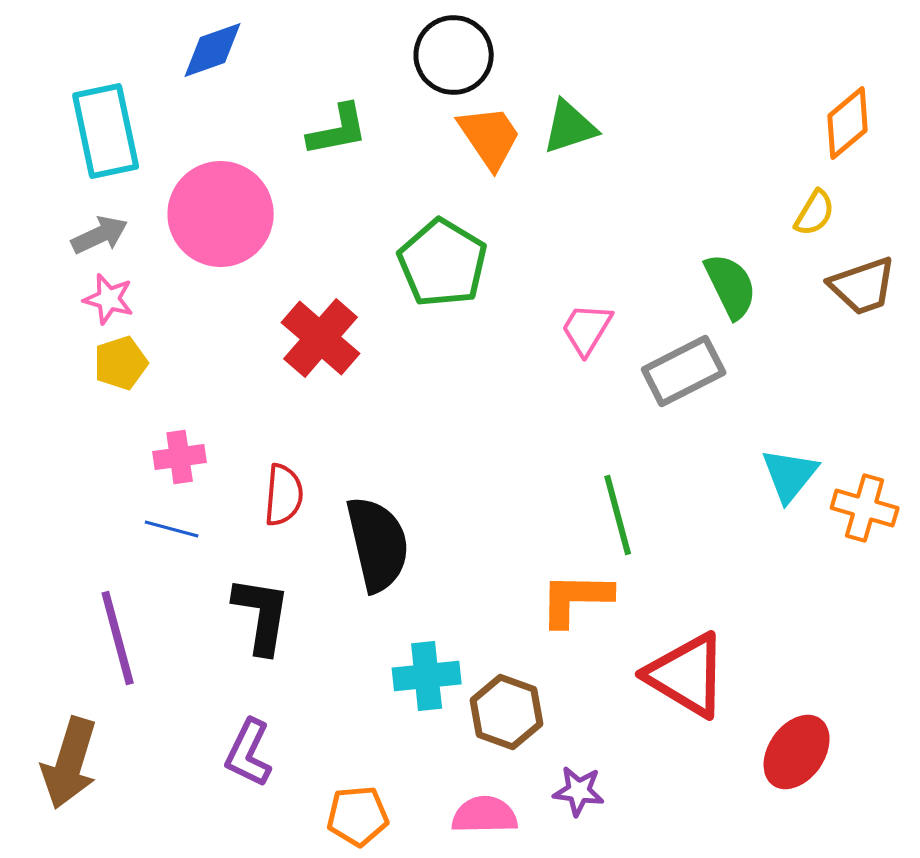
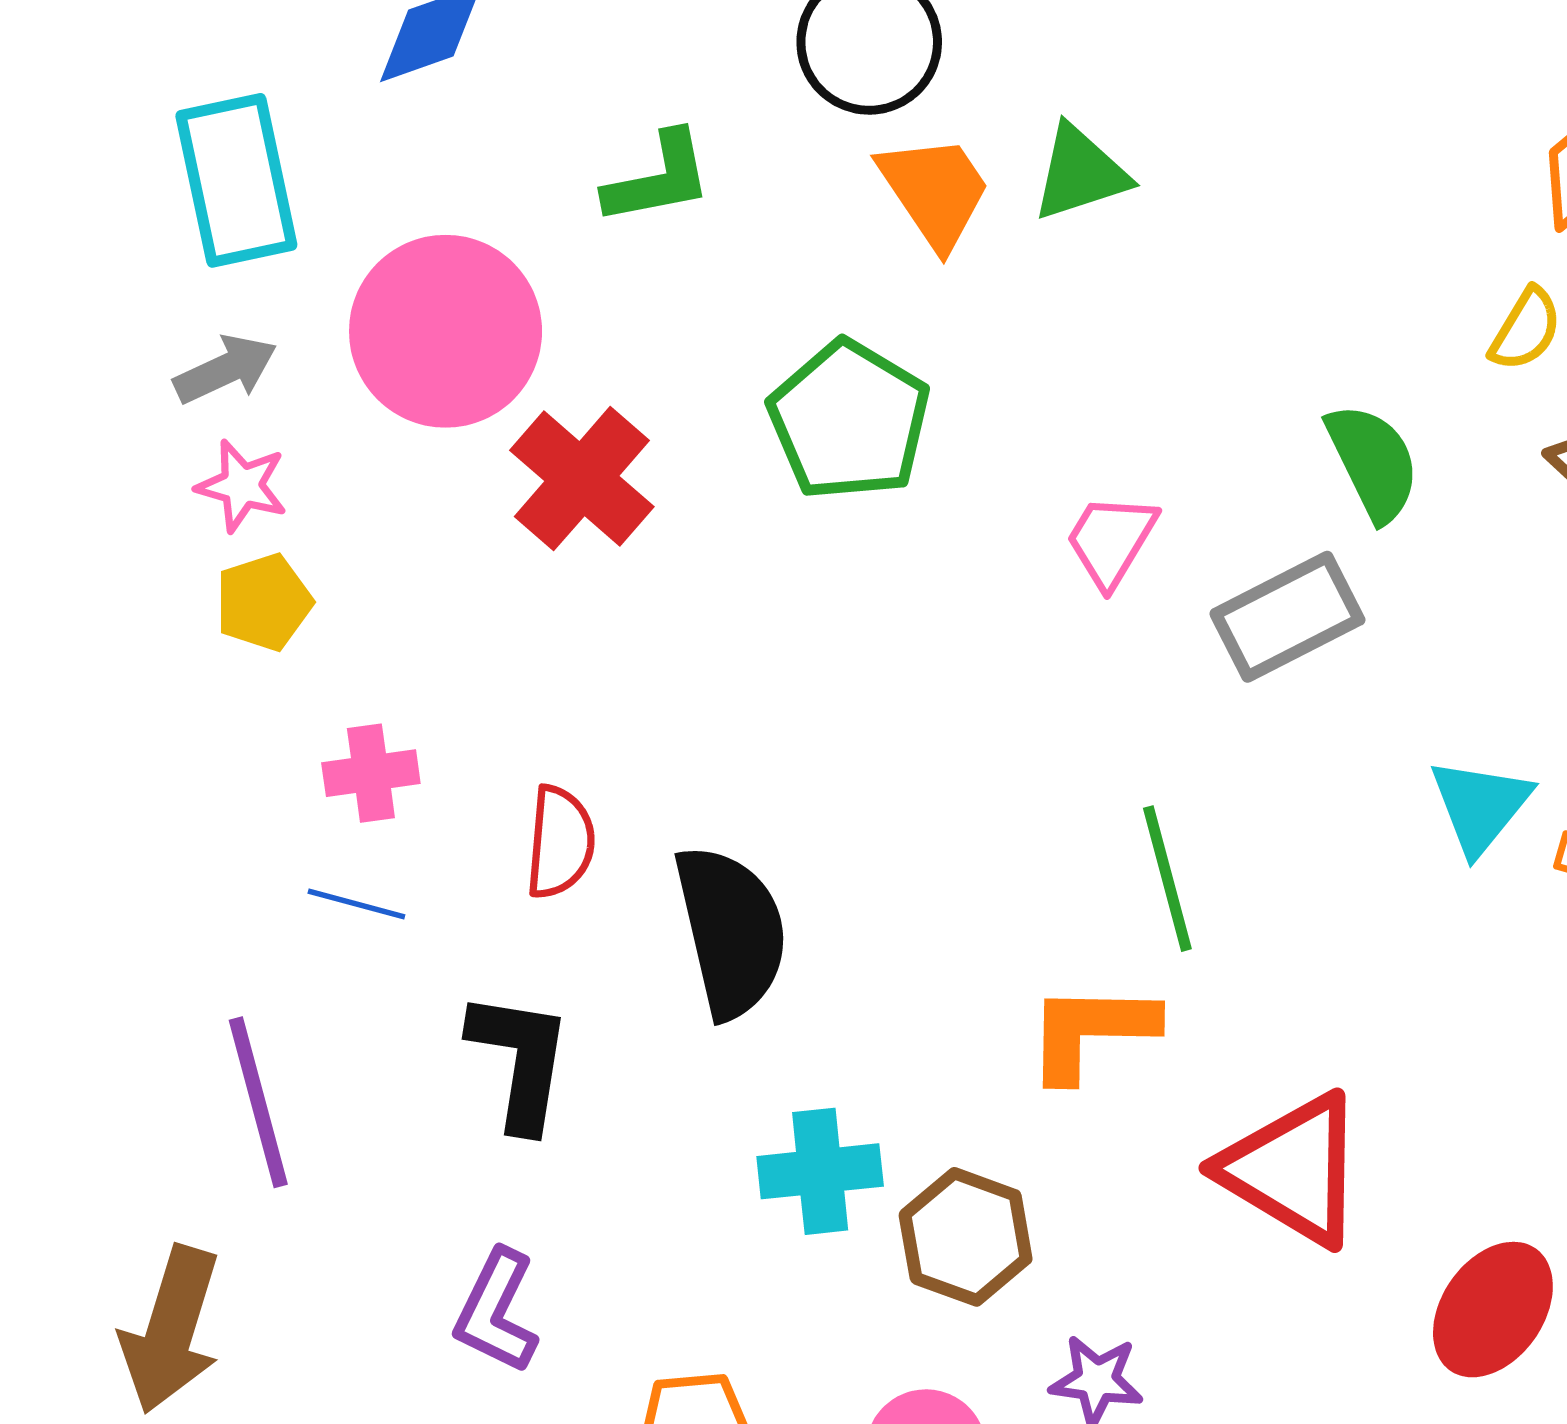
red cross: (321, 338) -> (582, 479), moved

